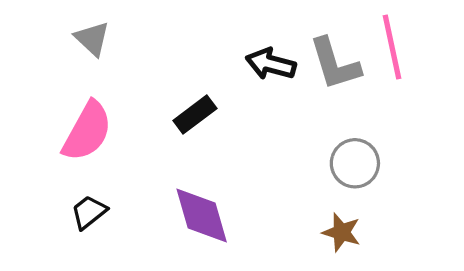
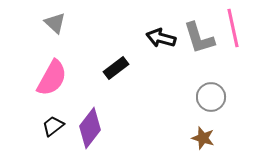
purple diamond: (202, 215) -> (90, 128), moved, turned 54

